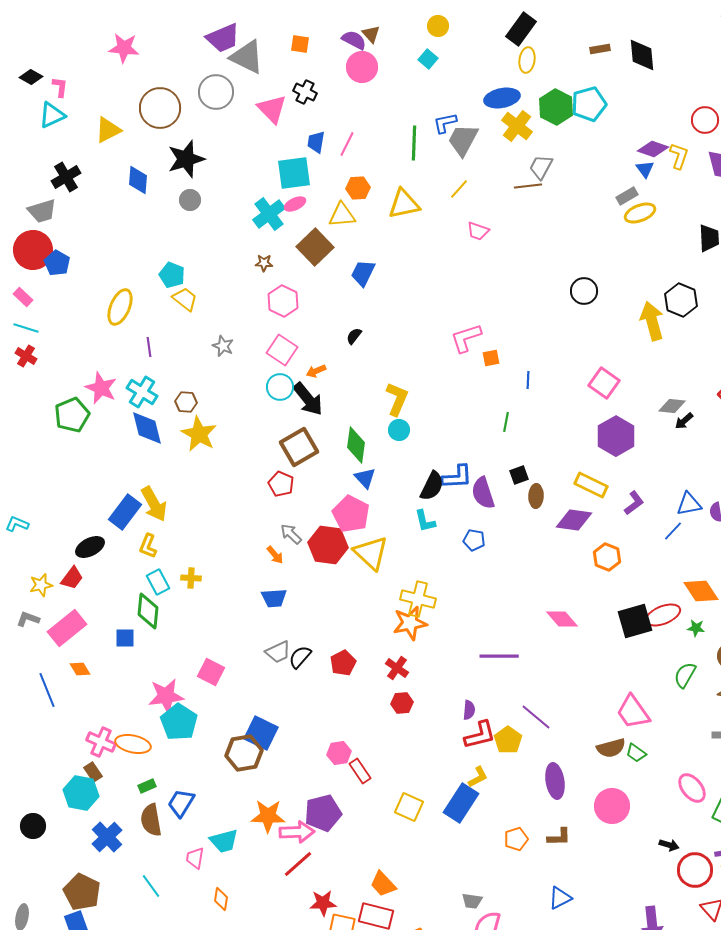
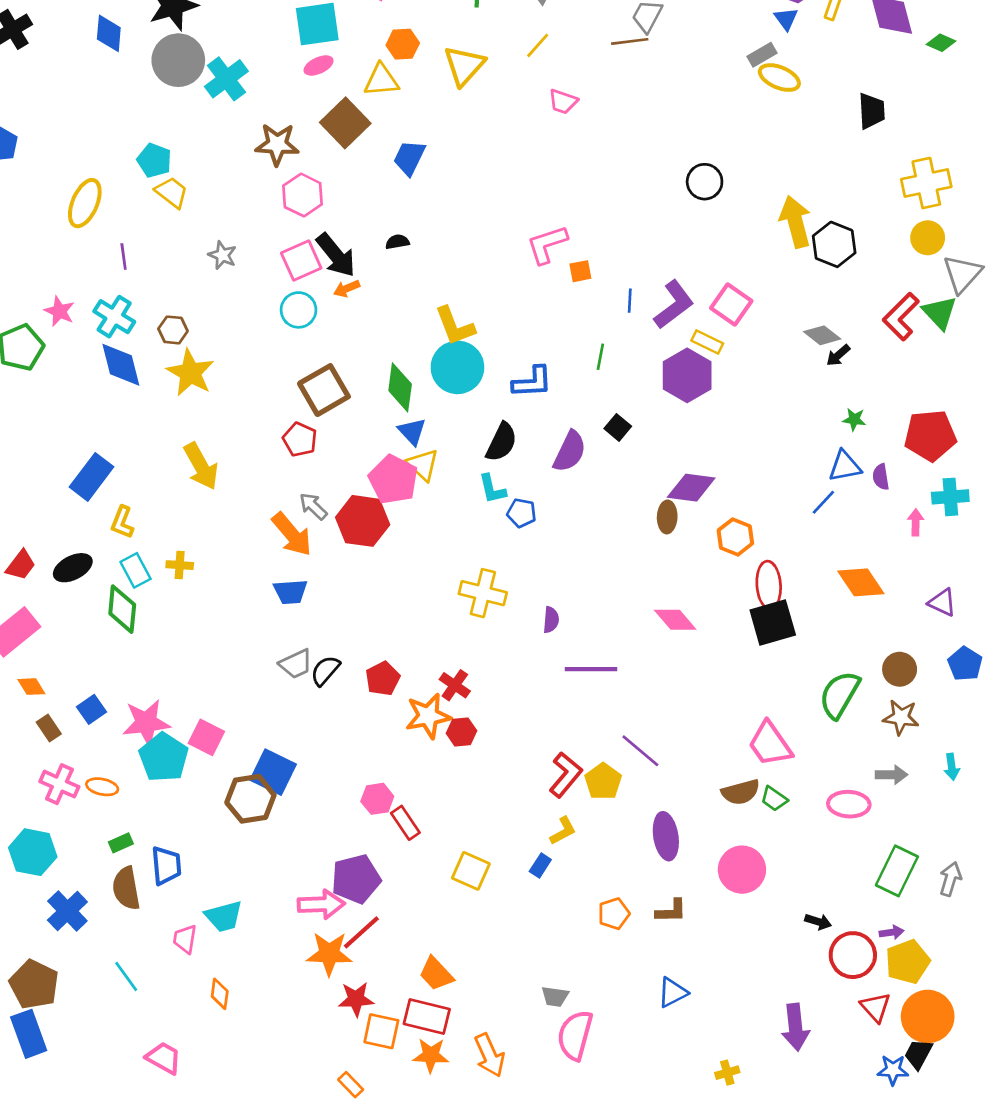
gray circle: (190, 200) -> (178, 60), size x1.8
yellow triangle: (404, 204) -> (464, 65), turned -36
yellow ellipse: (640, 213) -> (779, 78), turned 44
cyan cross: (269, 214) -> (226, 79), moved
brown star: (264, 263) -> (277, 144), size x1.8
black hexagon: (681, 300) -> (834, 244), moved
black semicircle: (354, 336) -> (397, 242), turned 42
pink square: (282, 350) -> (301, 261), turned 32
pink star: (101, 388) -> (59, 311), size x0.7
black arrow: (308, 399) -> (336, 255), moved
yellow L-shape: (397, 399) -> (455, 326), turned 136
gray diamond: (672, 406) -> (822, 335), turned 32
cyan circle: (399, 430) -> (457, 367), size x1.8
purple hexagon: (616, 436) -> (687, 375), moved
black square: (519, 475) -> (618, 427), turned -30
blue L-shape: (457, 477) -> (532, 382), moved
yellow rectangle: (591, 485) -> (707, 342), moved, size x0.7
purple semicircle: (483, 493) -> (570, 452), turned -136
brown ellipse: (536, 496) -> (667, 517), moved
purple L-shape: (634, 503) -> (674, 305), moved, size x1.5
yellow arrow: (154, 504) -> (201, 466), moved
blue pentagon: (474, 540) -> (522, 513), moved
black ellipse: (90, 547) -> (73, 568), moved
yellow triangle: (371, 553) -> (423, 465), moved, size x0.7
orange arrow: (275, 555) -> (292, 534), size x1.8
red ellipse: (663, 615) -> (769, 585), moved, turned -72
orange star: (410, 623) -> (428, 716), moved
green star: (696, 628) -> (854, 419), moved
blue square: (125, 638) -> (91, 709), moved, turned -35
pink square: (211, 672) -> (206, 737), moved
green semicircle: (685, 675) -> (839, 695), size x1.4
purple semicircle: (469, 710) -> (551, 620), moved
red L-shape: (480, 735) -> (566, 775), turned -36
orange ellipse: (133, 744) -> (102, 787), size x0.7
brown rectangle: (93, 772) -> (49, 728), moved
pink ellipse: (692, 788) -> (849, 804), moved, turned -48
blue trapezoid: (181, 803) -> (166, 866), turned 144
blue rectangle: (461, 803) -> (540, 866), size x0.5
orange star: (268, 816) -> (329, 954), moved
red line: (298, 864) -> (361, 932), moved

